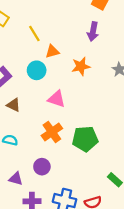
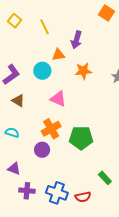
purple arrow: (93, 32) -> (76, 40), moved
yellow line: (34, 33) -> (44, 27), moved
purple circle: (42, 167) -> (42, 150), moved

